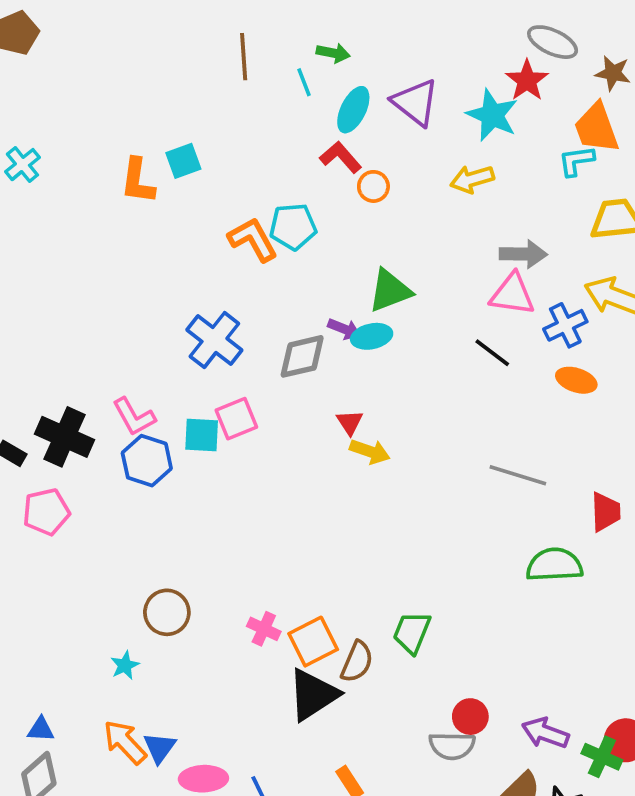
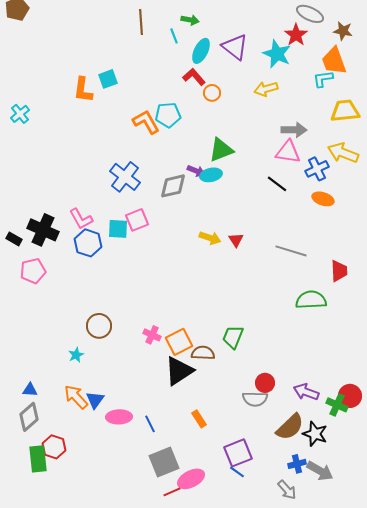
cyan cross: (22, 165) -> (20, 114), moved
red triangle: (350, 422) -> (236, 240), moved
brown semicircle: (357, 662) -> (203, 353), turned -110

